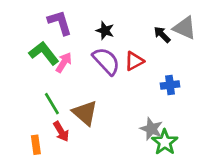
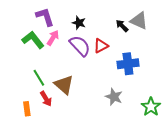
pink arrow: (64, 62) -> (53, 38), moved
blue cross: (170, 85) -> (128, 64), size x1.5
green star: (165, 142) -> (151, 107), moved

